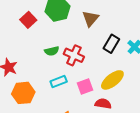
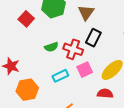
black rectangle: (111, 44) -> (93, 38), moved
pink square: (85, 87) -> (85, 70), moved

